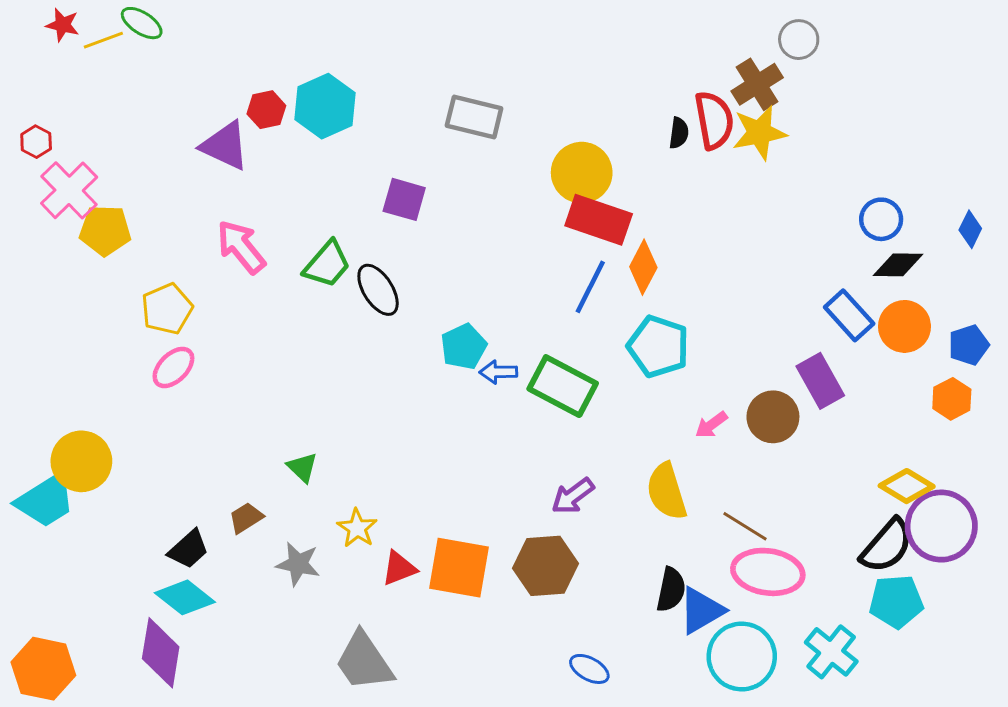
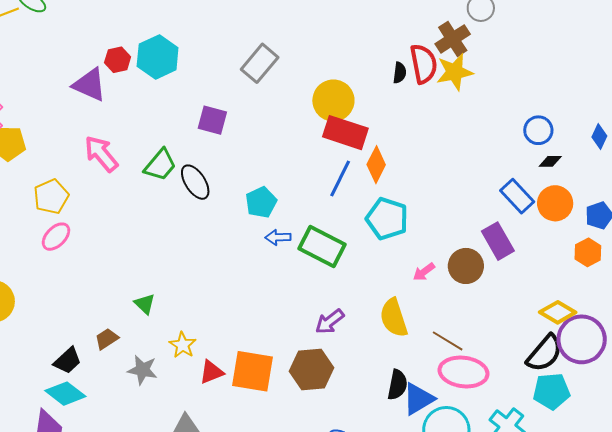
gray rectangle: (474, 117) -> (260, 63), turned -63
black diamond: (898, 265) -> (550, 161), size x0.7
cyan pentagon: (464, 347) -> (261, 202), moved

